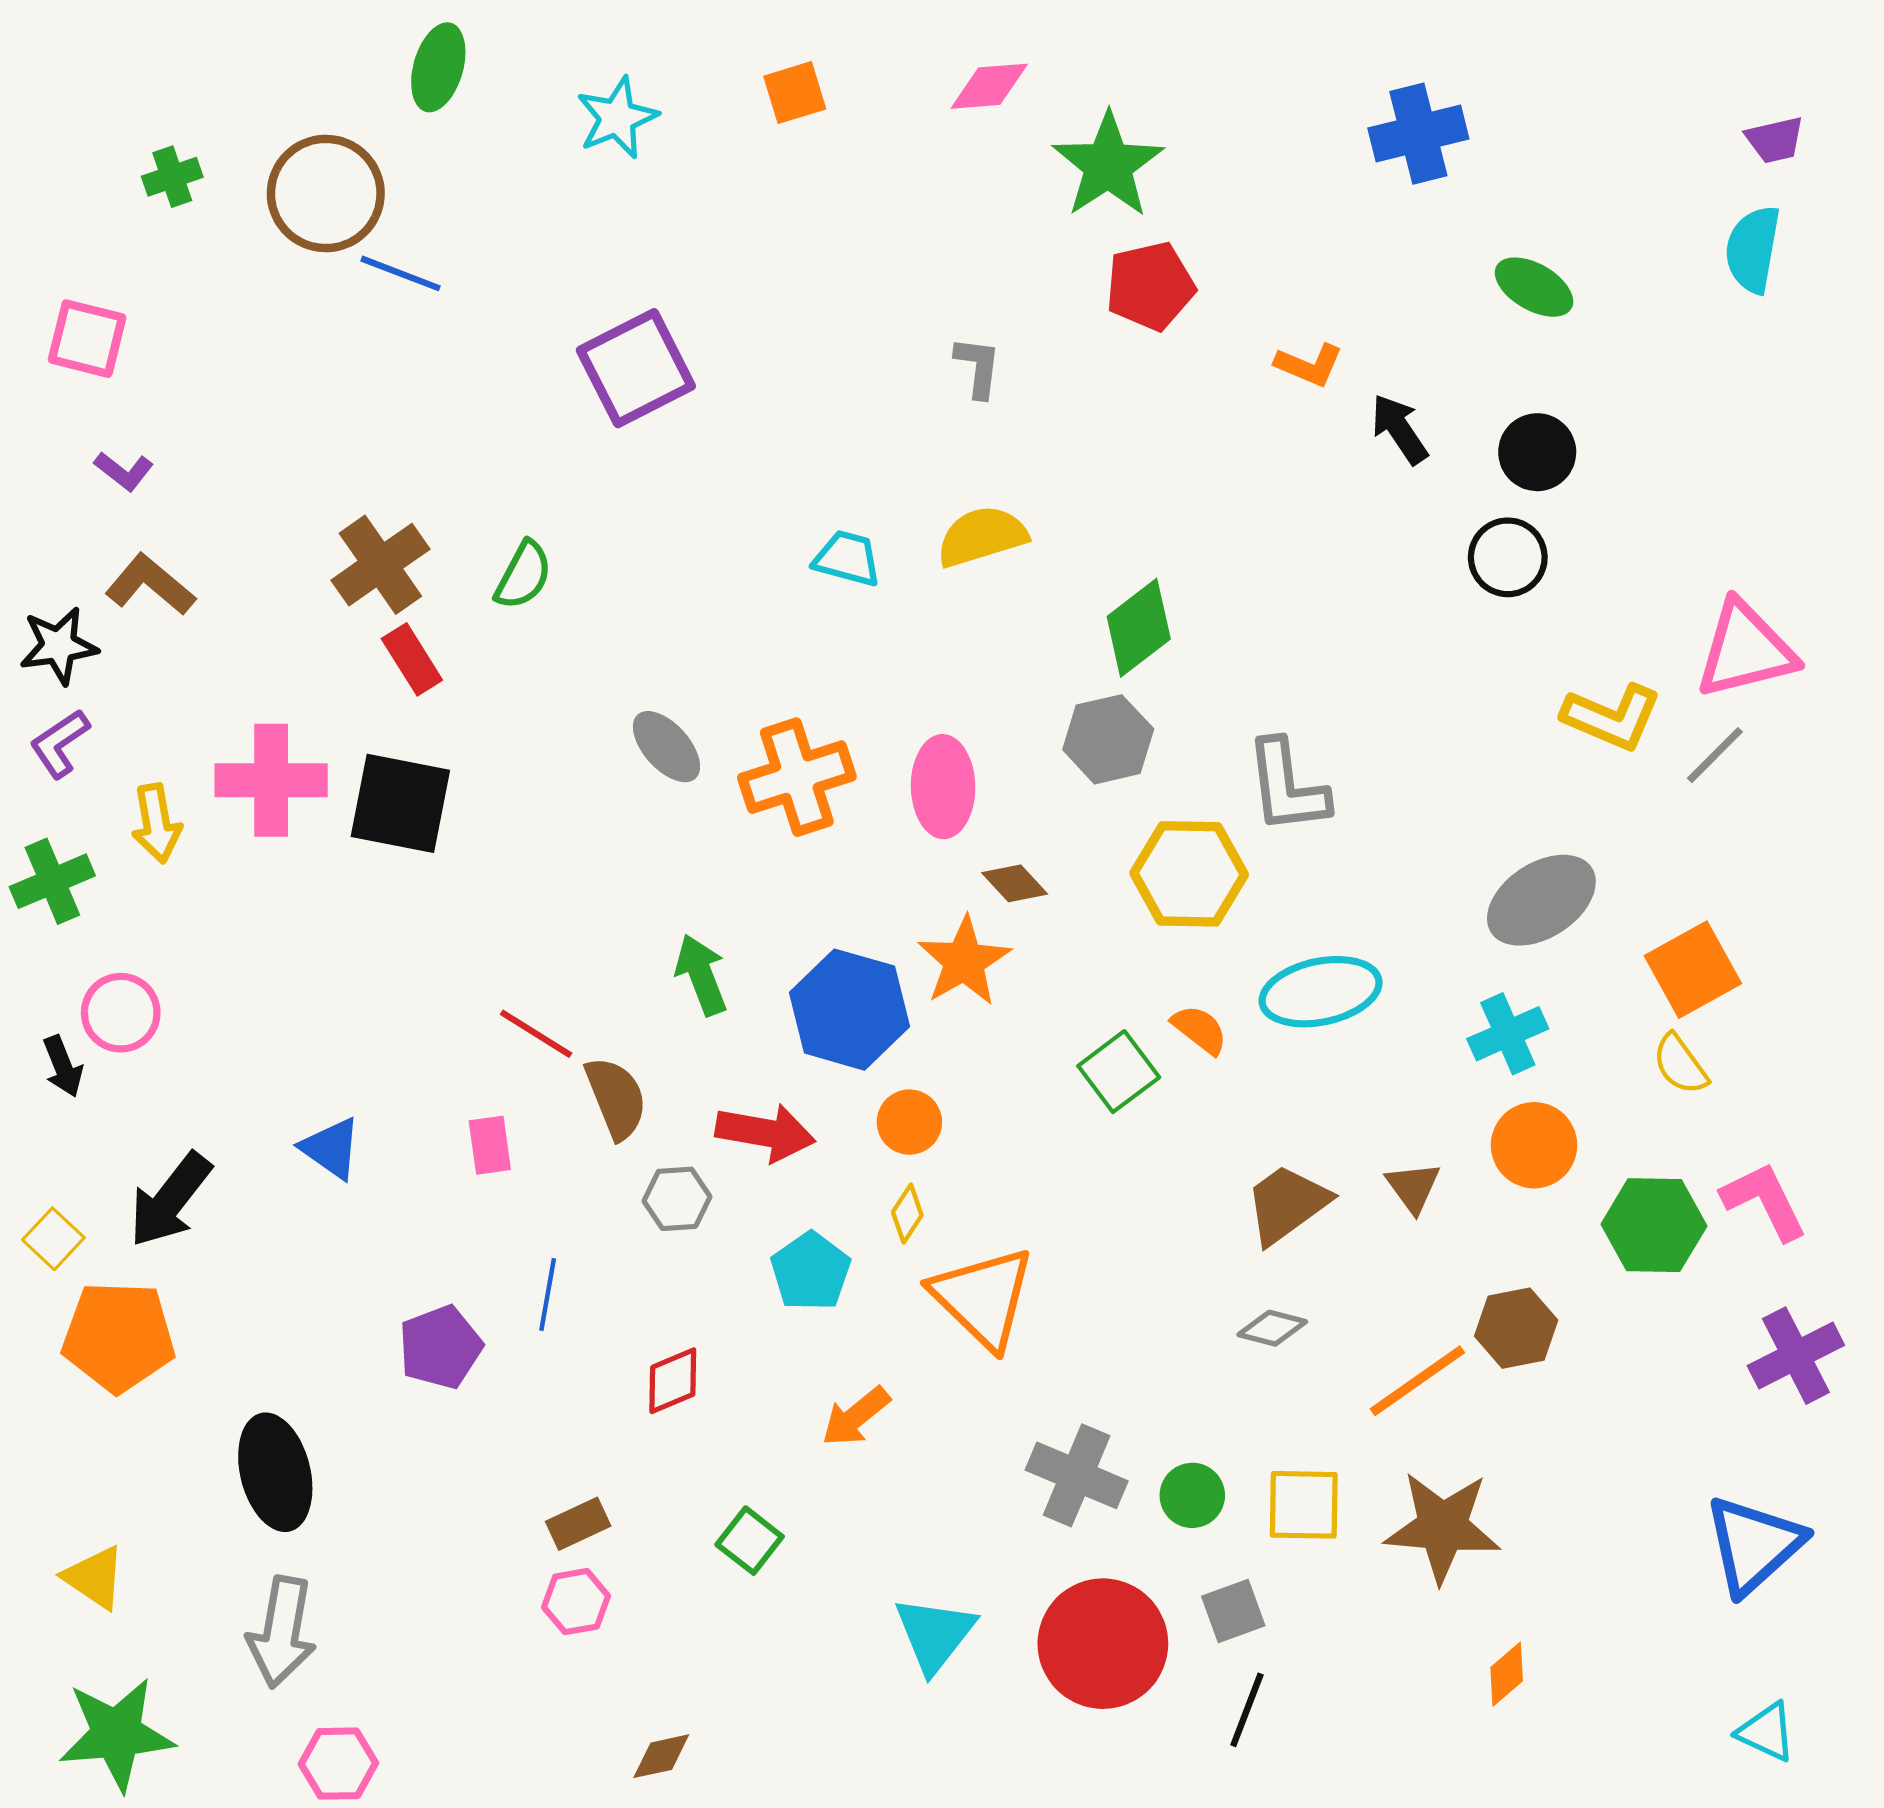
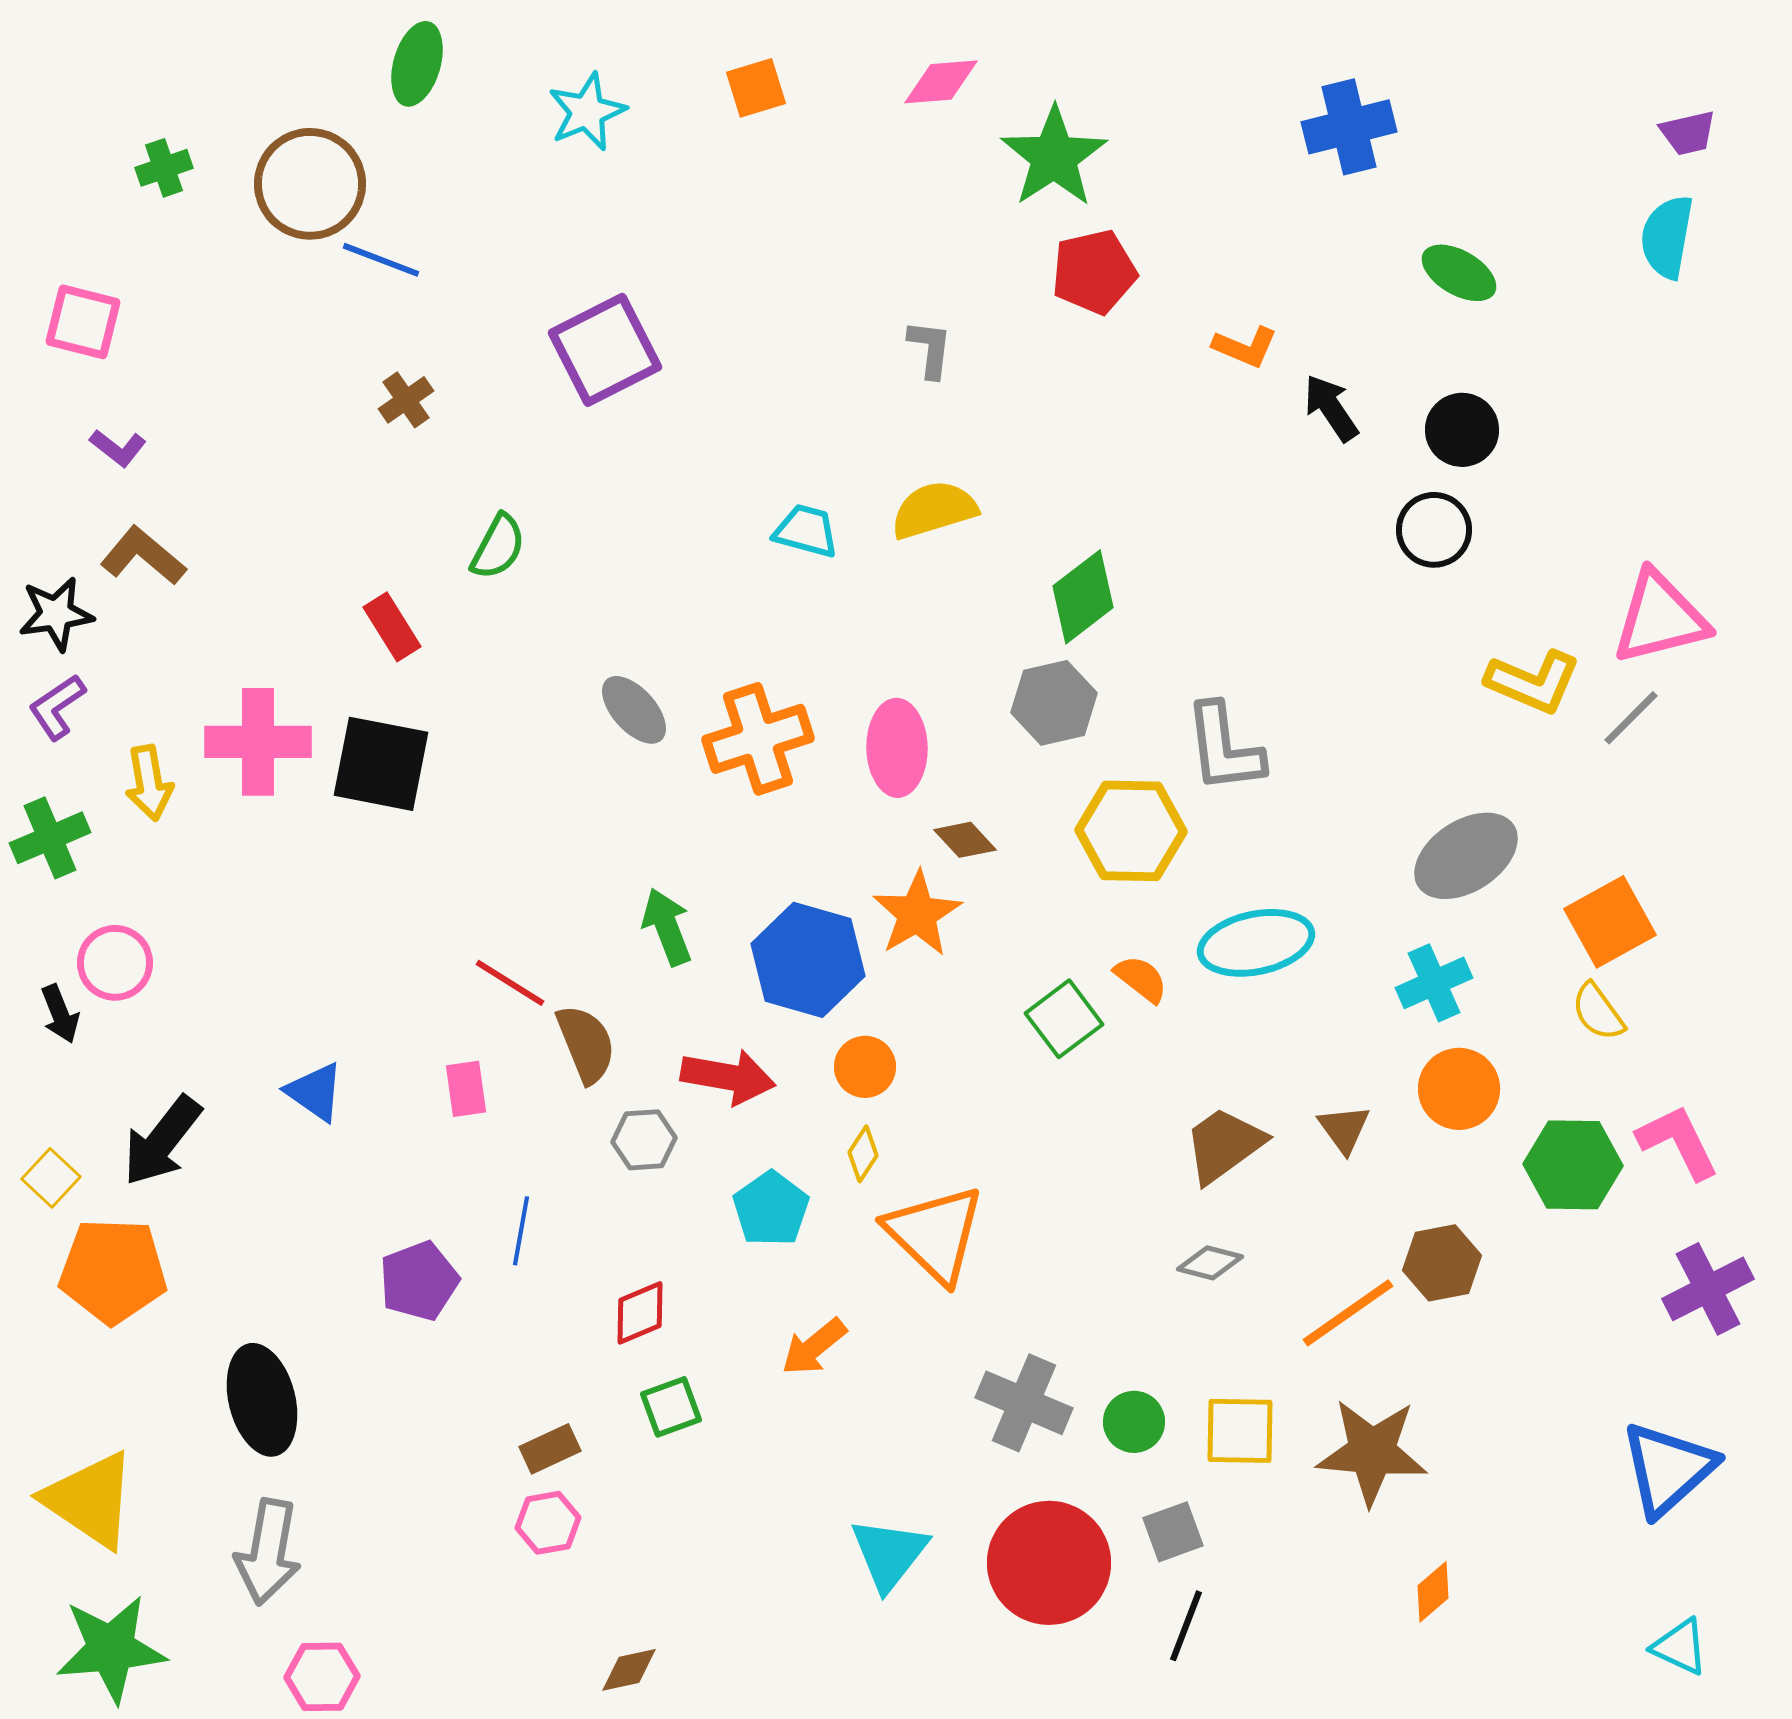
brown cross: (380, 565) -> (406, 400), moved, size x0.6
green square: (750, 1541) -> (671, 1407), moved, turned 32
yellow triangle: (94, 1577) -> (90, 1500), size x1.6

